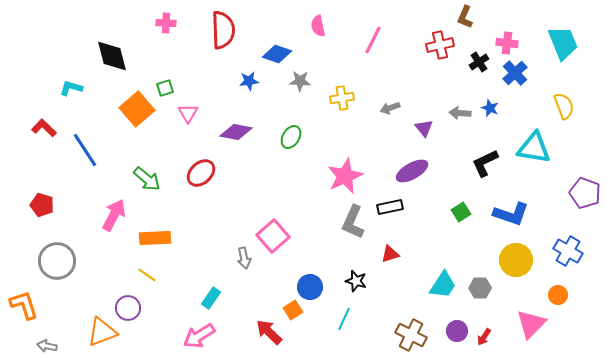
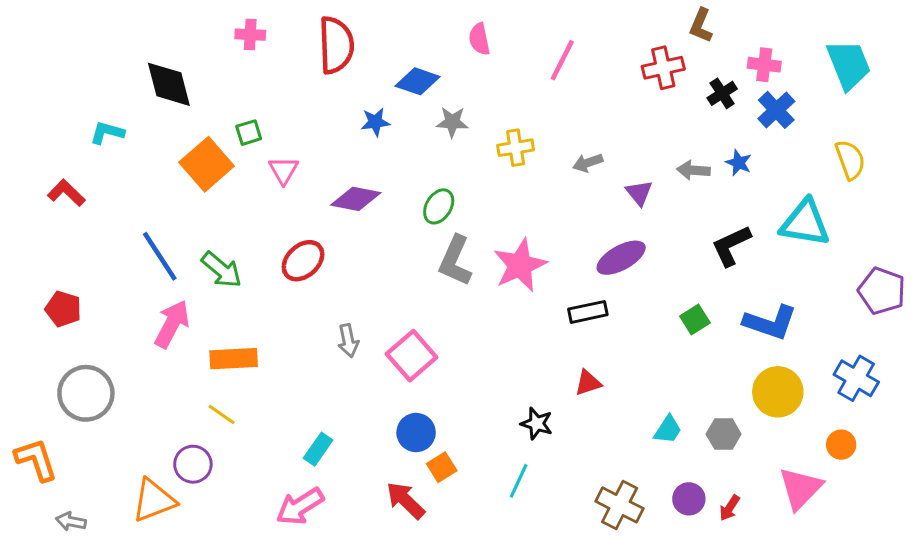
blue line: (85, 150) -> (160, 256), moved
gray L-shape: (353, 222) -> (455, 261), moved
gray arrow: (244, 258) -> (348, 341), moved
cyan trapezoid: (443, 285) -> (668, 430), size x0.7
blue circle: (310, 287) -> (416, 433), moved

